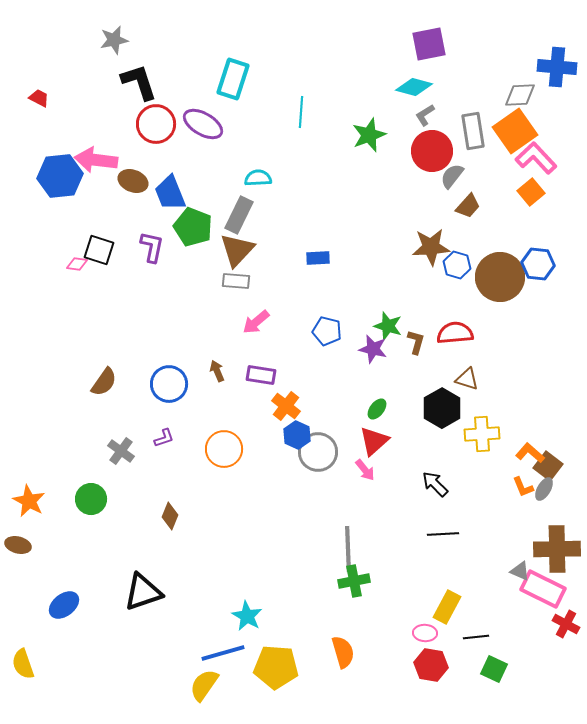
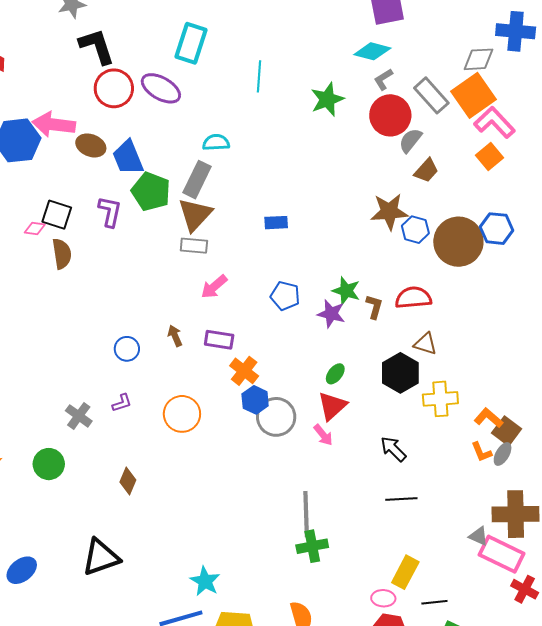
gray rectangle: (473, 131) -> (431, 95), turned -33
brown semicircle: (104, 382) -> (62, 254), moved, turned -44
blue circle: (169, 384) -> (127, 349), size x0.7

